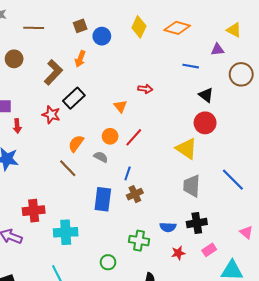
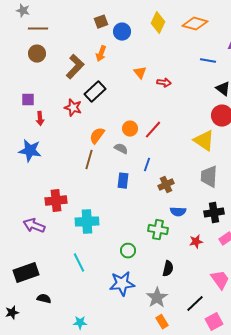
brown line: (34, 28) -> (38, 29), moved
orange triangle: (120, 106) -> (140, 73), moved
brown line: (68, 168) -> (89, 160), turned 60
brown cross: (135, 194) -> (166, 185), moved
blue rectangle: (103, 199) -> (123, 181), moved, size x0.7
blue semicircle: (168, 227) -> (178, 212), moved

